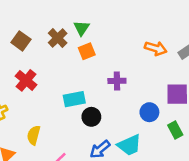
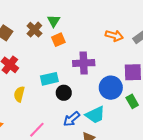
purple cross: (117, 81) -> (84, 63), size x1.5
blue circle: (149, 112) -> (111, 88), size x1.5
yellow semicircle: (34, 135) -> (19, 94), moved

